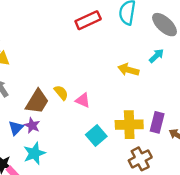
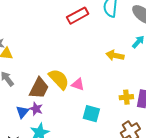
yellow semicircle: (61, 93) -> (59, 79), size x1.6
yellow cross: (129, 125) -> (126, 97), moved, size x0.6
cyan square: (96, 136) -> (91, 114), turned -30

